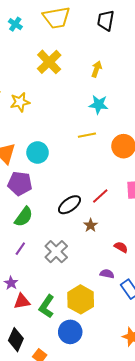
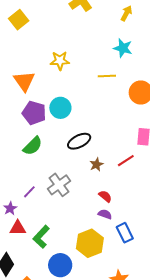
yellow star: (20, 102) -> (60, 61), moved
cyan circle: (38, 153) -> (60, 108), moved
red line: (100, 196) -> (126, 161), moved
red semicircle: (121, 247) -> (105, 196), moved
purple line: (20, 249) -> (29, 192), moved
yellow hexagon: (81, 299) -> (90, 243), moved

